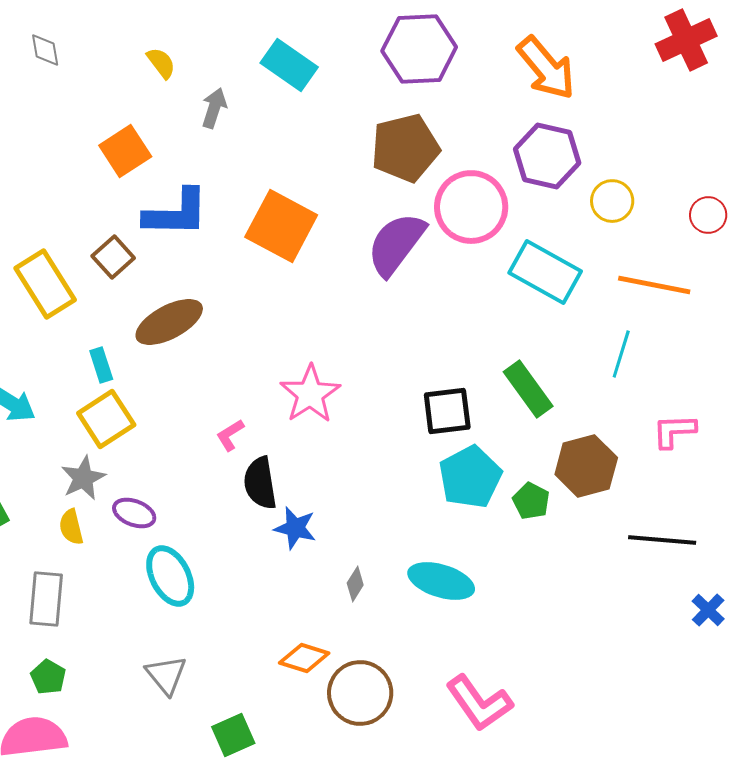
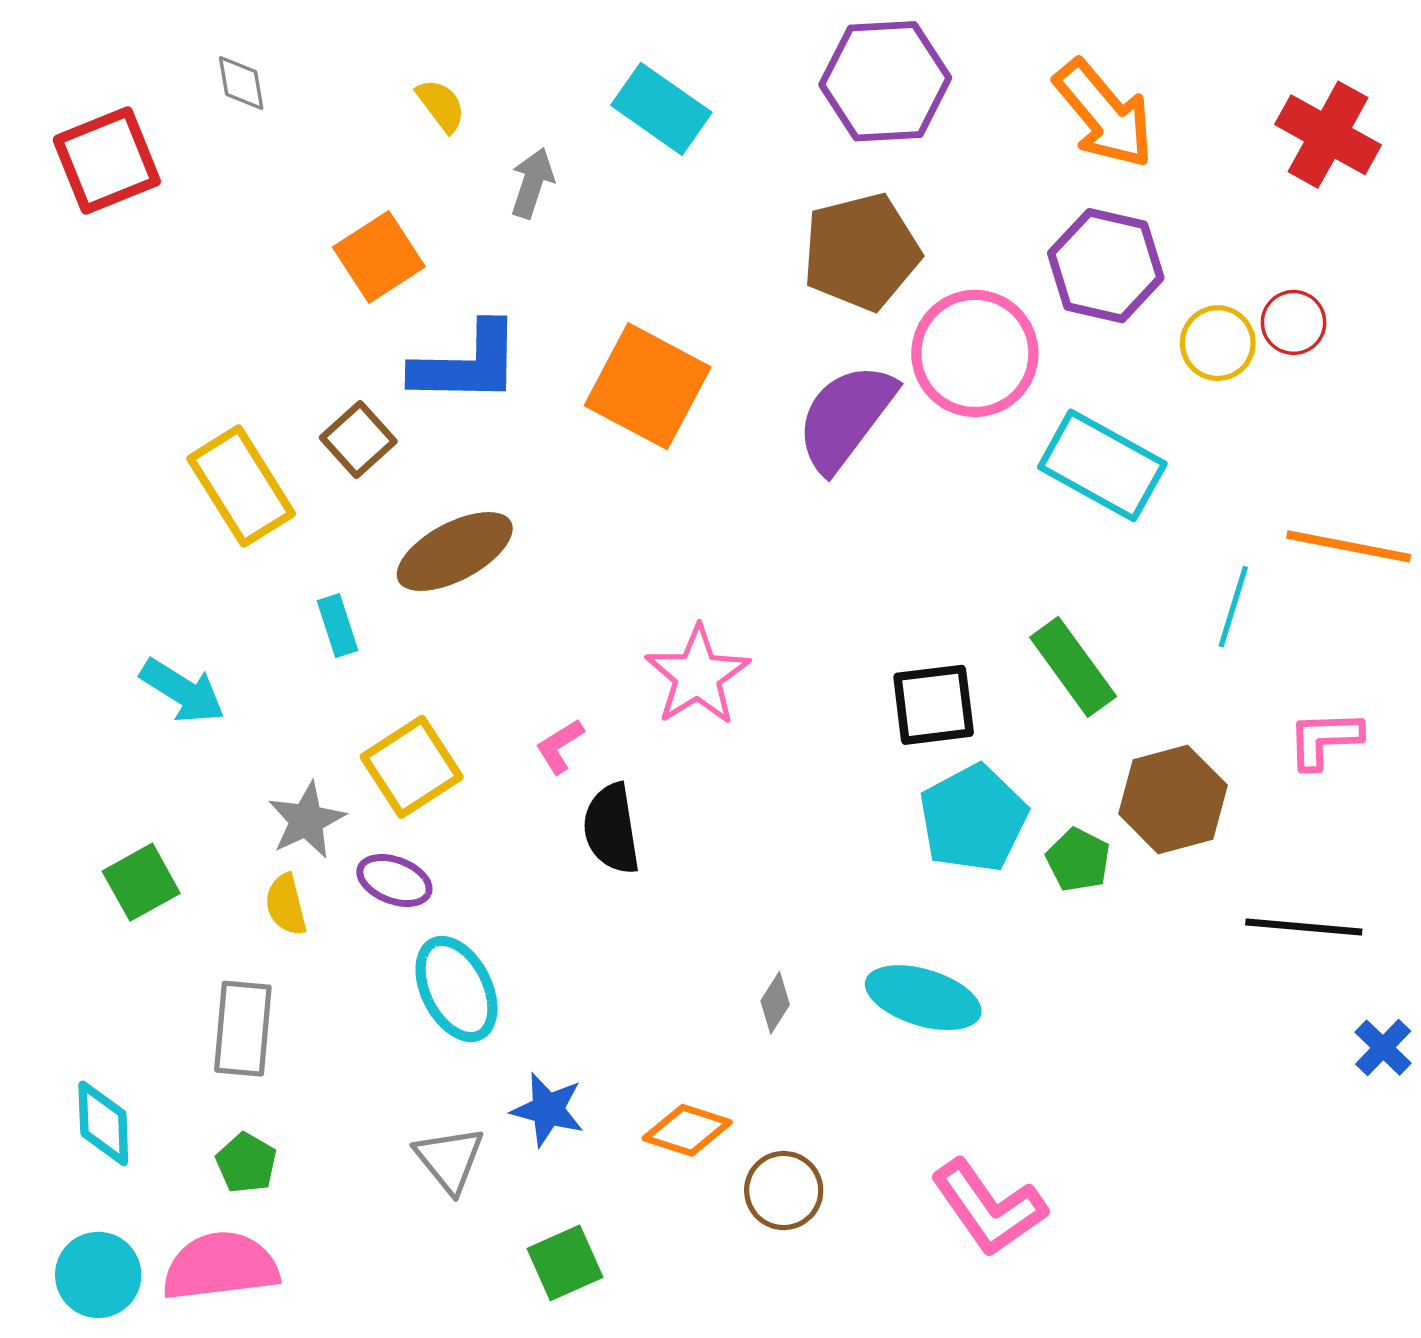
red cross: (686, 40) -> (1328, 135), moved, turned -36
red circle: (708, 215) -> (1294, 322), moved
orange line: (654, 285) -> (1349, 546), moved
yellow square: (106, 419) -> (412, 767), moved
blue star: (295, 528) -> (548, 1110), moved
brown circle: (360, 693) -> (784, 1191), size x0.7

